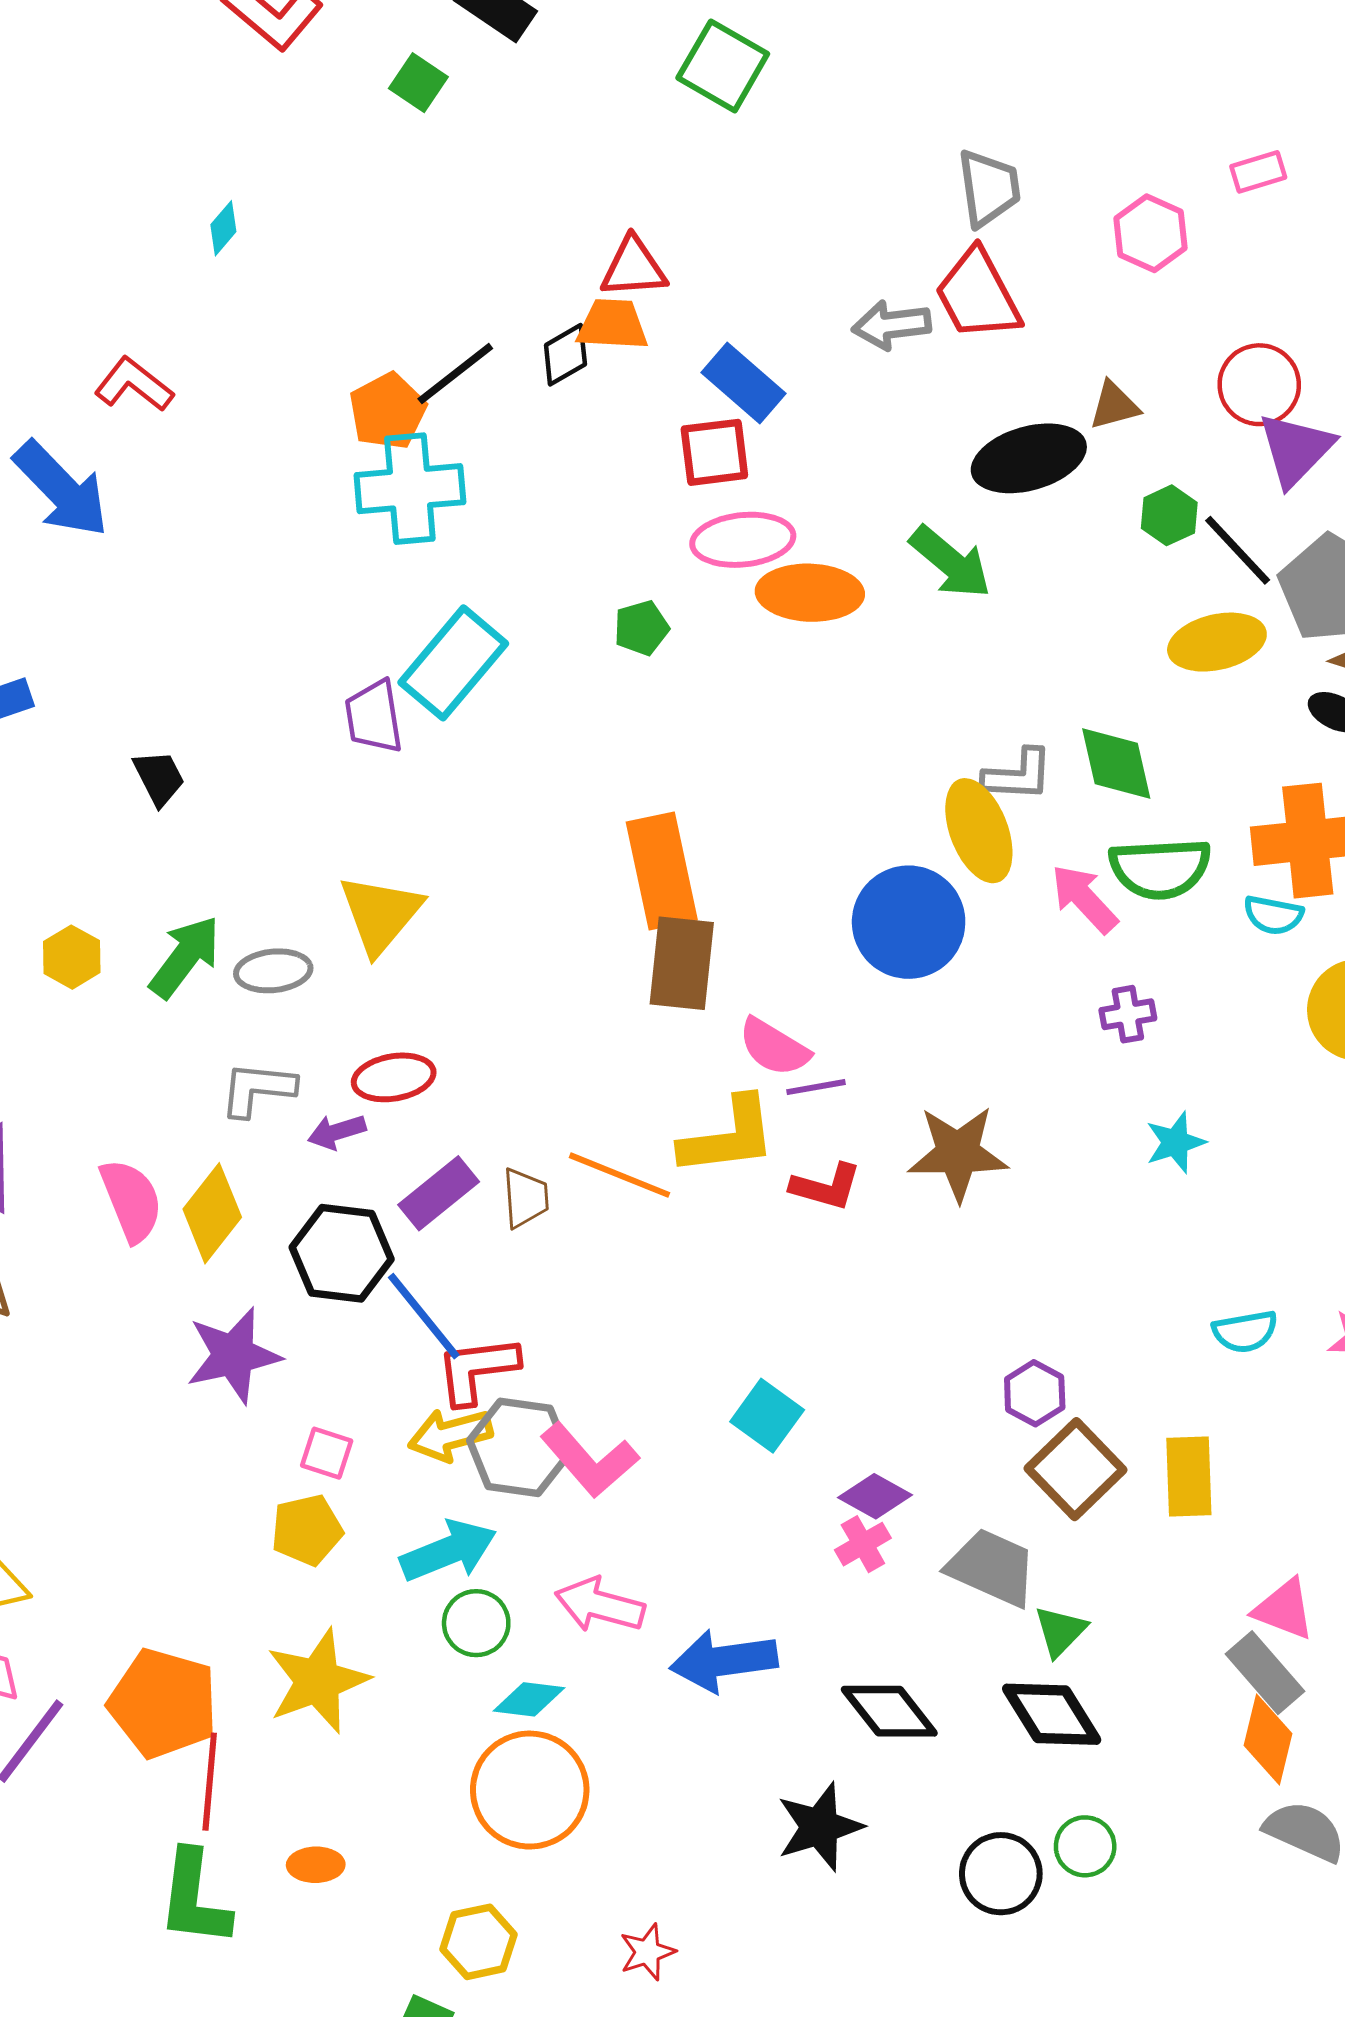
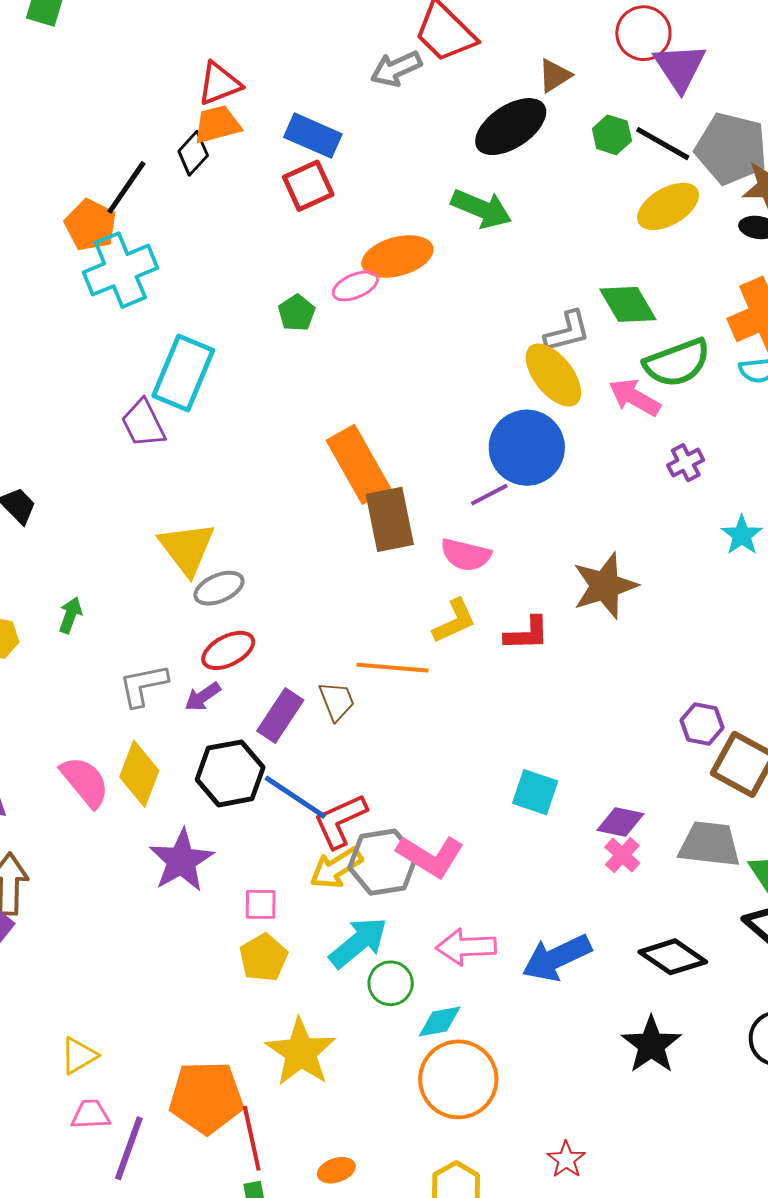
pink ellipse: (743, 540) -> (355, 286), moved, size x0.7
green arrow: (185, 957) -> (70, 615), size x0.6
gray ellipse: (273, 971) -> (219, 588), moved
purple line: (816, 1087) -> (489, 495), moved
yellow L-shape: (728, 1136) -> (454, 621), size x0.7

